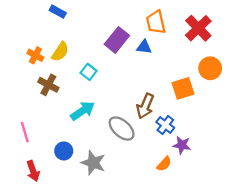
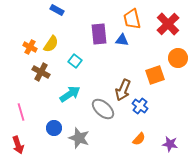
blue rectangle: (58, 12) -> (57, 10), moved
purple rectangle: (117, 40) -> (99, 34), turned -45
purple star: (182, 145) -> (170, 144), moved
red arrow: (33, 171) -> (18, 145), moved

